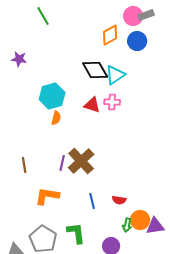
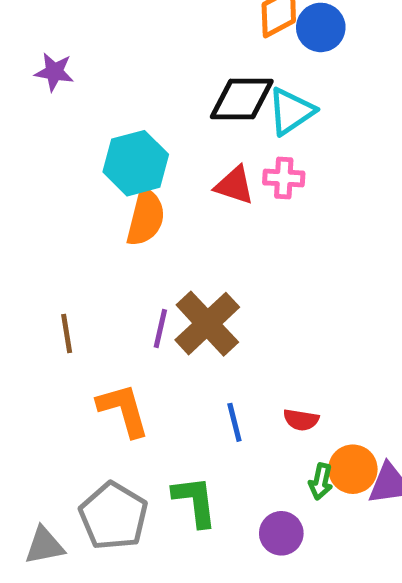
blue circle: (137, 41) -> (321, 27), moved
black diamond: (95, 70) -> (242, 99), turned -60
orange semicircle: (56, 118) -> (146, 217), size x1.6
orange L-shape: (47, 196) -> (123, 410), turned 65

